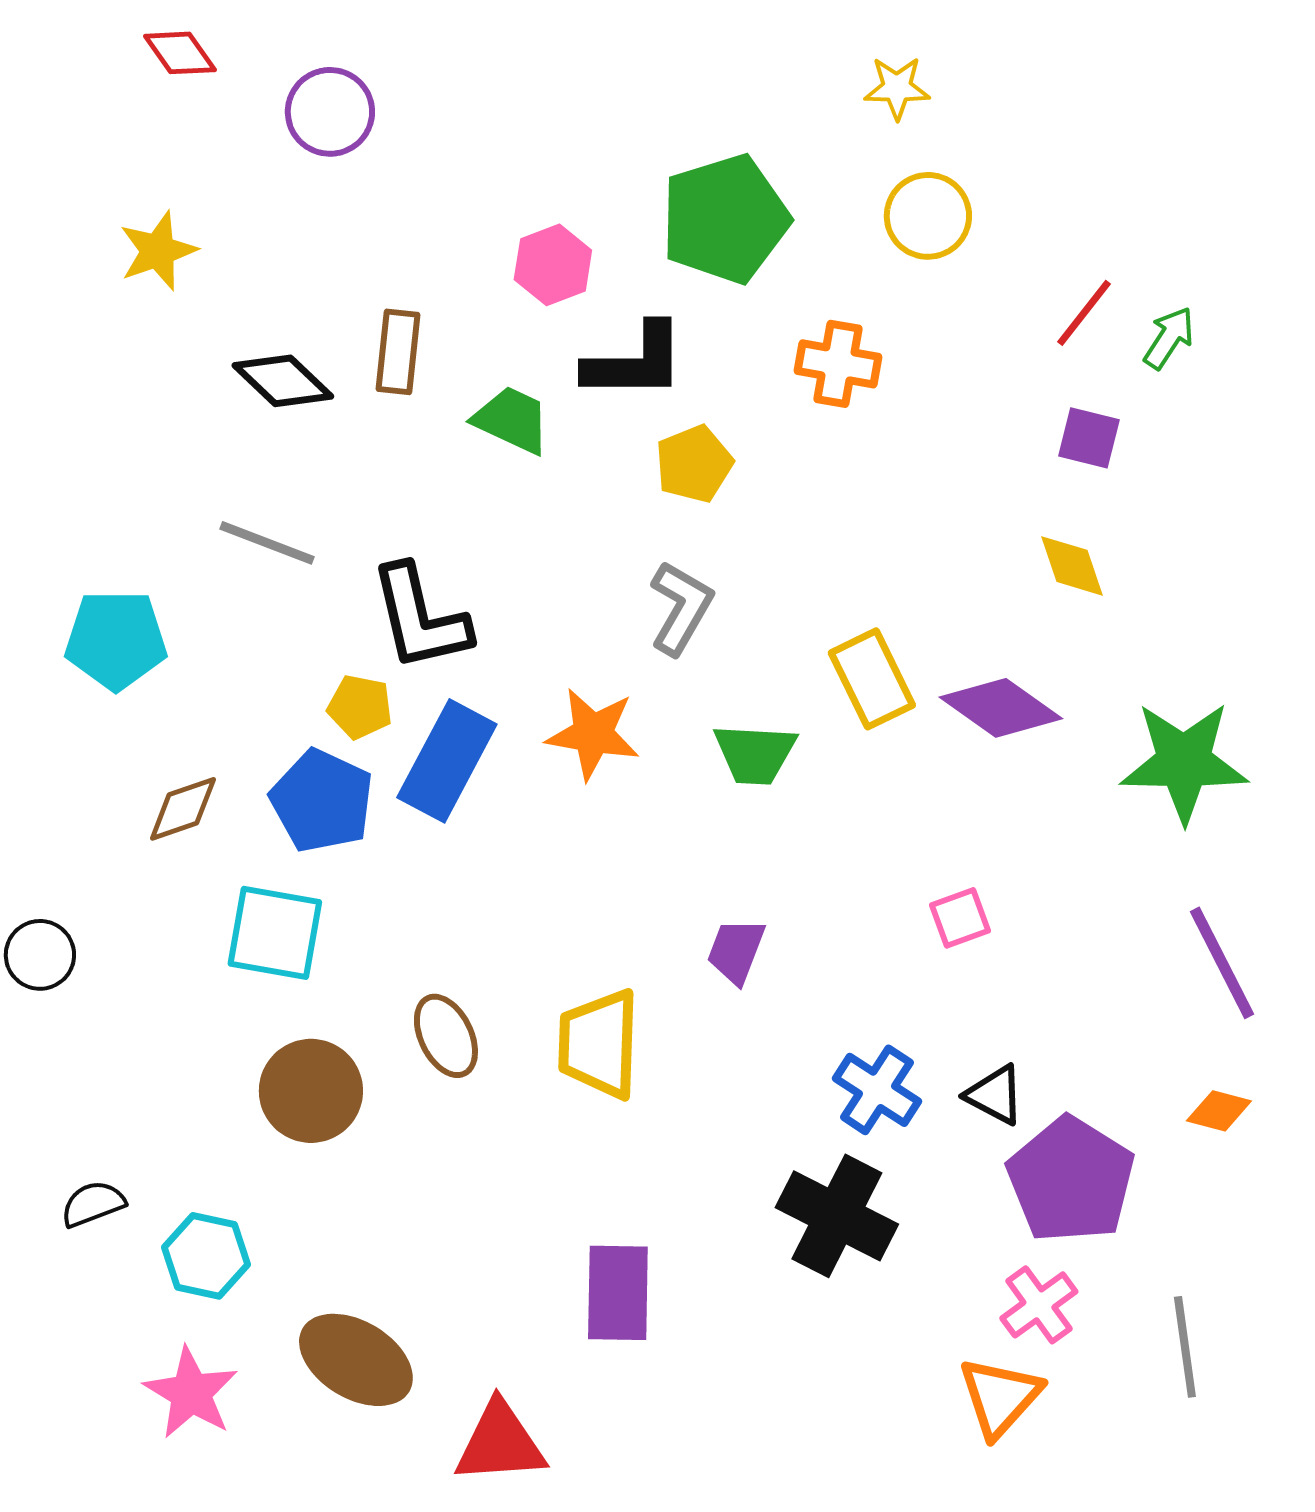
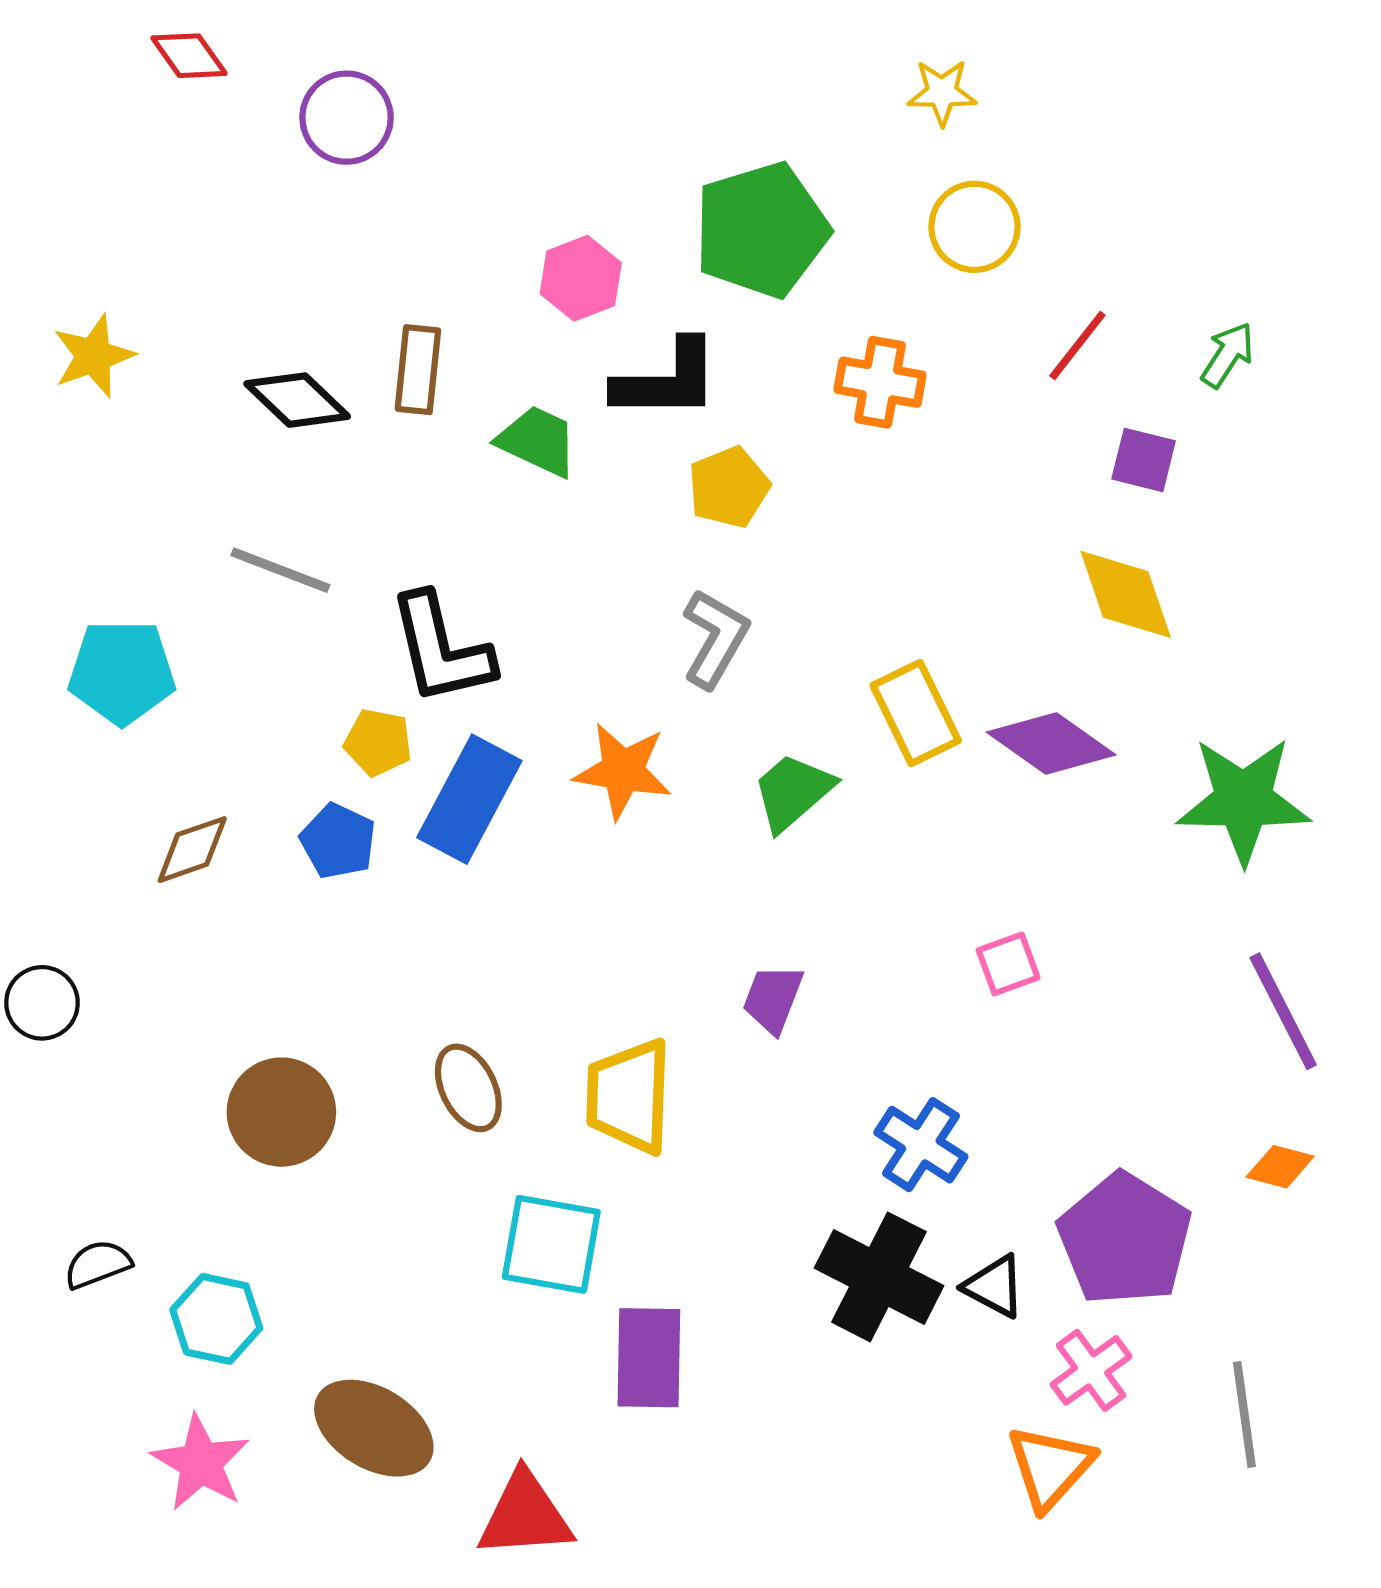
yellow star: (158, 251) -> (93, 356), moved
red line: (1084, 313) -> (1077, 345), moved
yellow diamond: (1072, 566) -> (1126, 594), size x1.4
green trapezoid: (755, 754) -> (793, 792), turned 136
blue pentagon: (322, 801) -> (338, 841), size x0.7
cyan square: (275, 933) -> (551, 1244), moved
brown circle: (311, 1091) -> (281, 1112), moved
black triangle: (995, 1095) -> (994, 1286), moved

